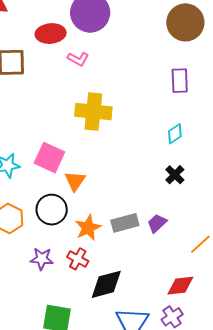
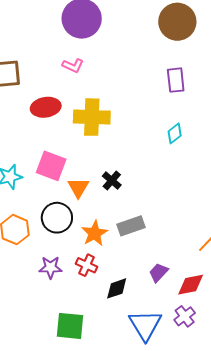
red ellipse: (51, 34) -> (46, 107), moved
black cross: (175, 175) -> (112, 180), moved
purple trapezoid: (157, 223) -> (158, 273), moved
black diamond: (106, 284) -> (117, 288), size x0.7

